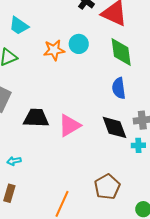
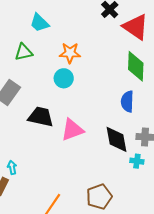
cyan circle: (79, 44) -> (64, 78), moved
cyan arrow: (14, 161) -> (12, 168), moved, turned 80

